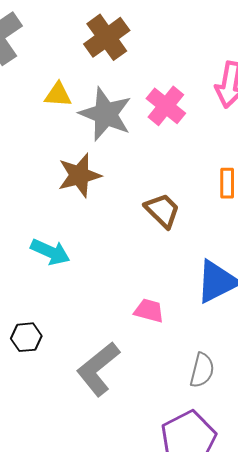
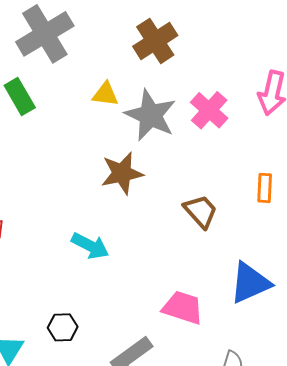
pink trapezoid: (149, 311) -> (183, 308), size x1.4

